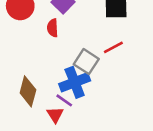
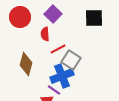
red line: (113, 47) -> (58, 49), moved
brown diamond: (28, 91) -> (26, 64), moved

